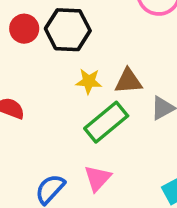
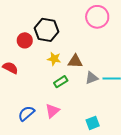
red circle: (24, 29) -> (25, 40), moved
green rectangle: (106, 122) -> (61, 82), size x0.6

